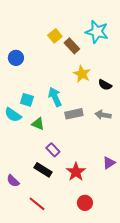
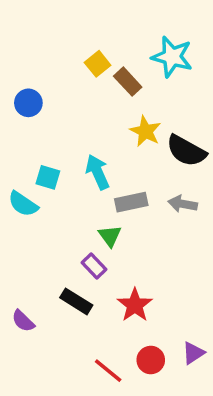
black semicircle: (105, 85) -> (186, 151), size x1.6
green triangle: (38, 124) -> (110, 236), moved, turned 32
purple triangle: (109, 163) -> (193, 353), moved
red line: (37, 204) -> (108, 371), moved

